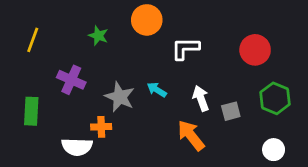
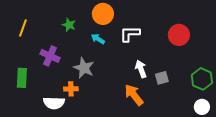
cyan arrow: (157, 90) -> (98, 39), moved
green hexagon: (275, 98) -> (202, 79), moved
white circle: (274, 150) -> (202, 107), moved

